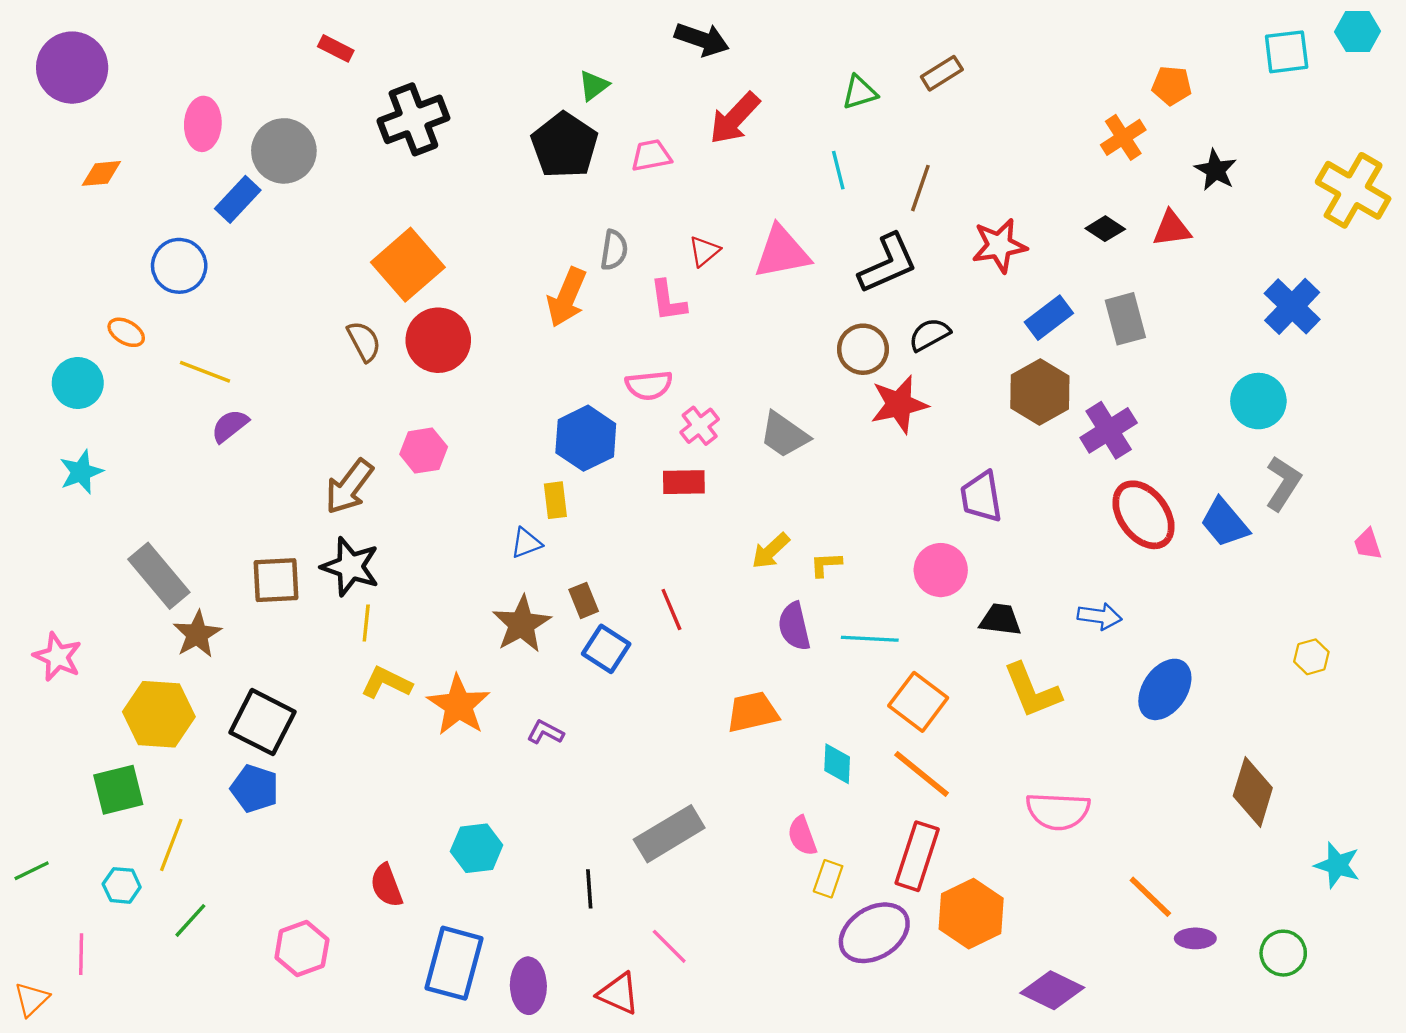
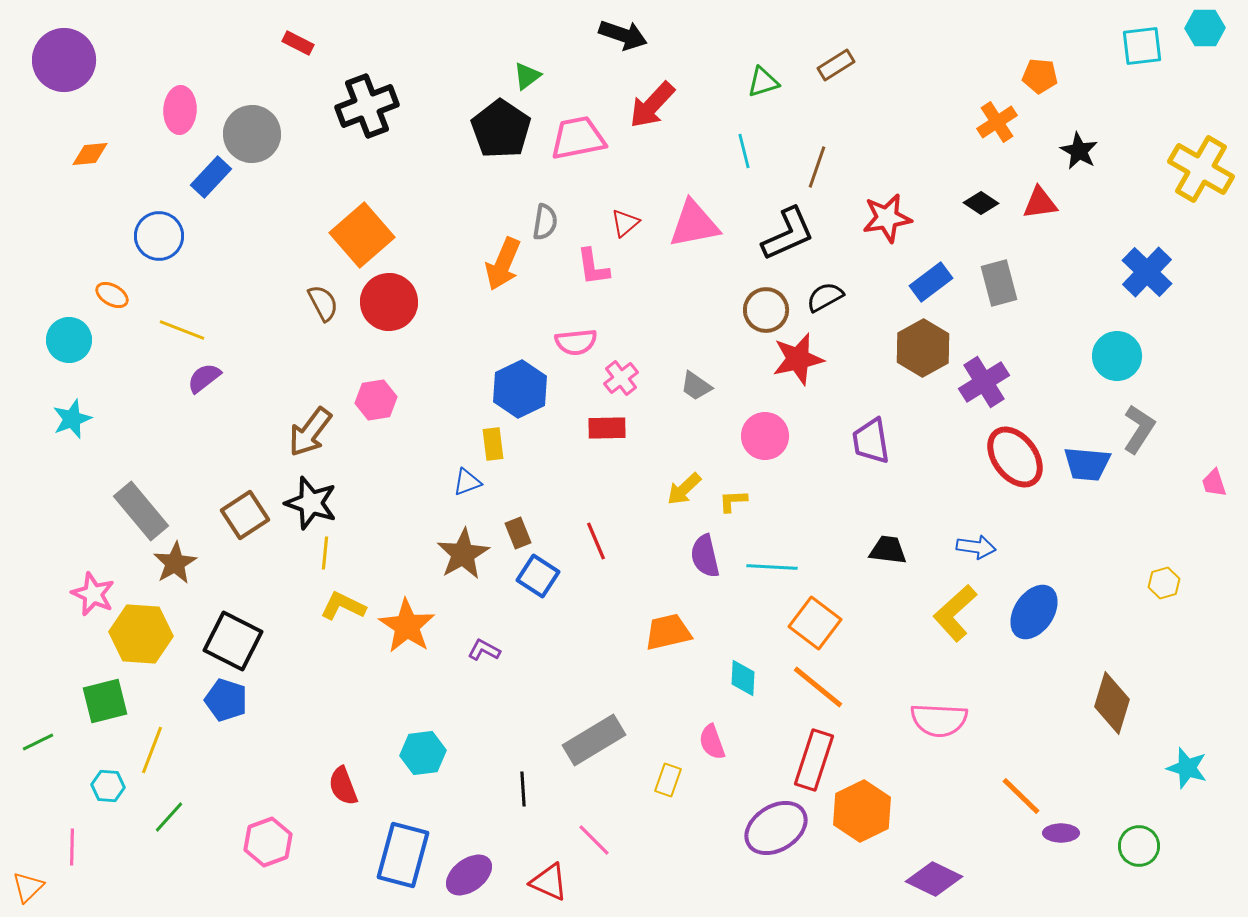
pink trapezoid: (651, 155) -> (578, 138), size x1.5
gray trapezoid: (784, 435) -> (696, 386), size x0.7
blue trapezoid: (1225, 523) -> (1087, 464), turned -45
pink circle: (941, 570) -> (765, 436), moved
brown square: (276, 580) -> (245, 515), turned -30
pink star: (57, 657) -> (93, 594), moved
yellow L-shape: (1032, 691) -> (955, 613), moved, turned 70
green line: (32, 871) -> (38, 742), moved
yellow rectangle: (828, 879) -> (668, 780), moved
purple ellipse: (528, 986) -> (469, 875), turned 54

